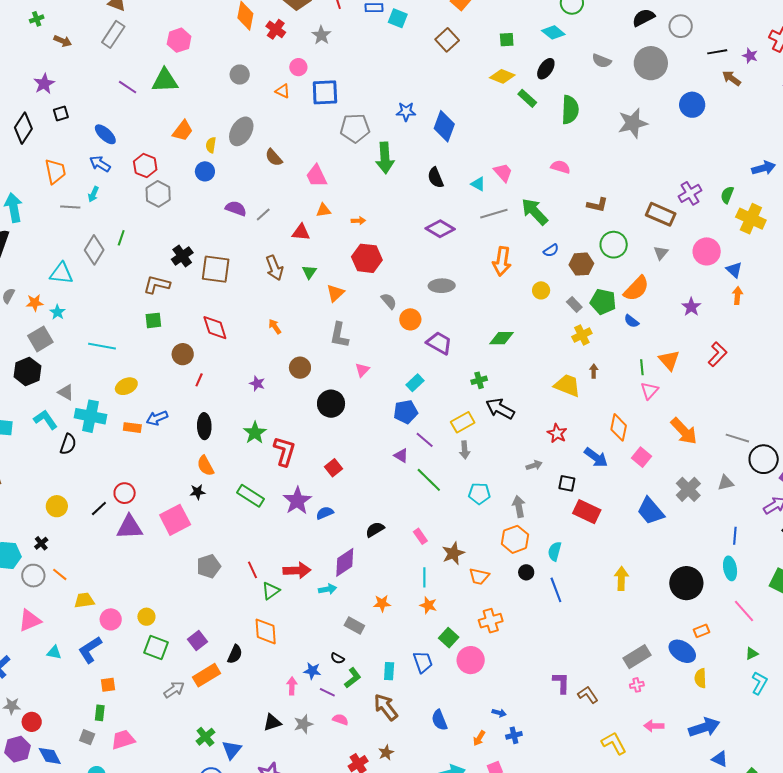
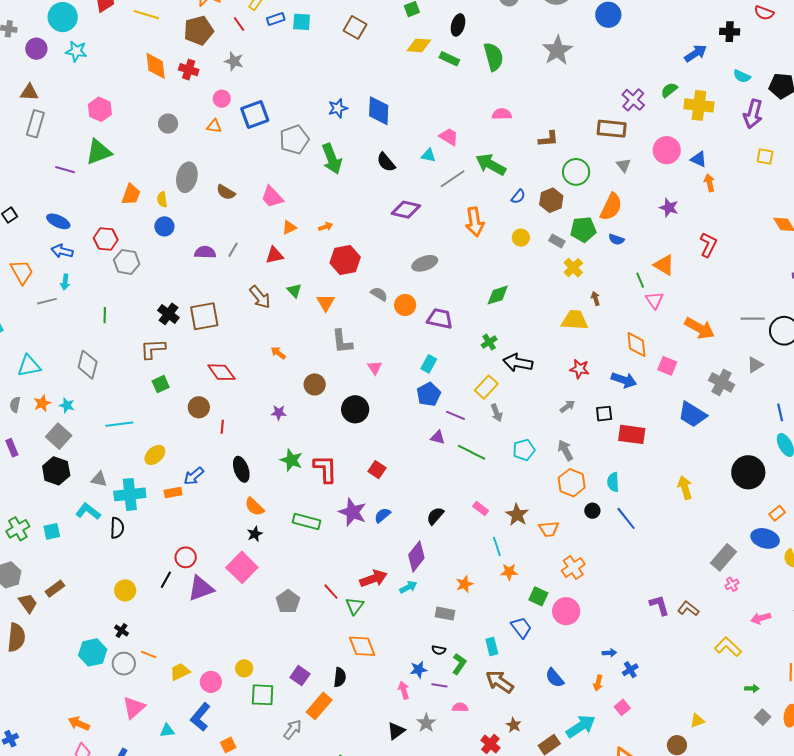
green semicircle: (727, 195) -> (669, 90), turned 48
gray diamond: (94, 250) -> (88, 365), moved
cyan triangle: (61, 273) -> (29, 366), moved

